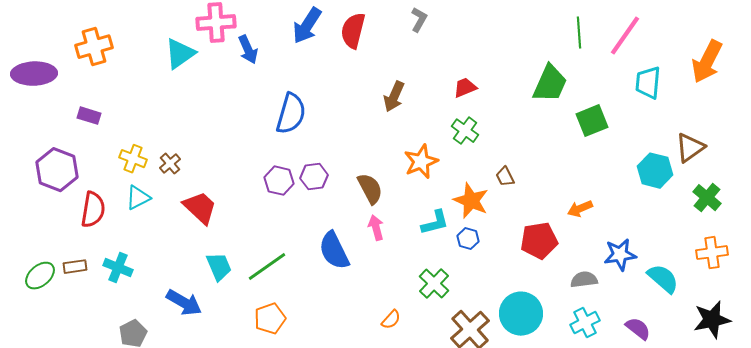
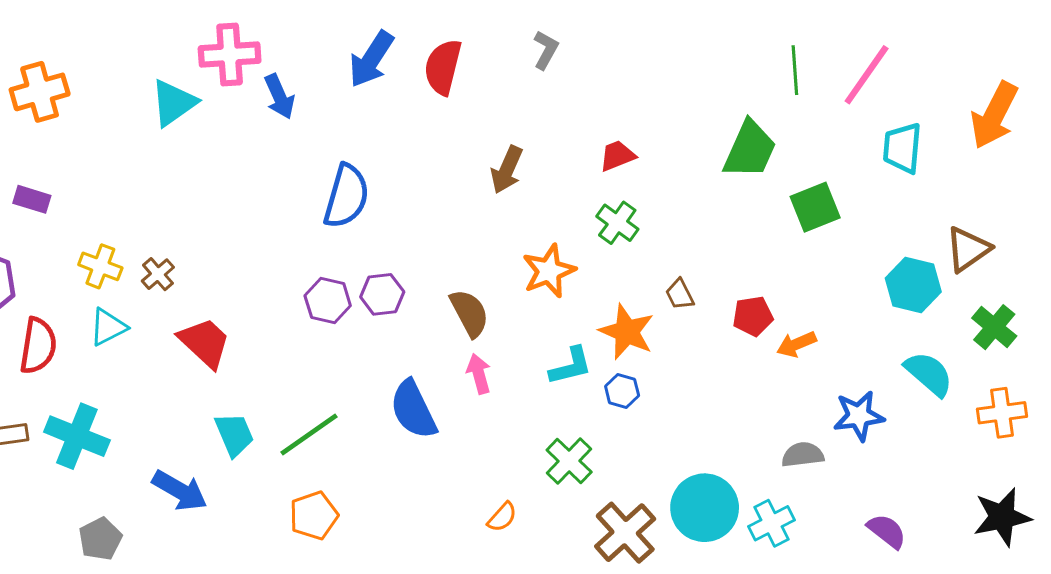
red pentagon: (539, 241) -> (753, 316), moved, size x0.7
cyan cross: (118, 268) -> (77, 436), size x1.4
cyan semicircle: (663, 279) -> (929, 374), moved
cyan cross: (585, 323) -> (772, 523), moved

